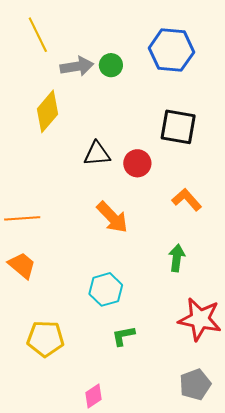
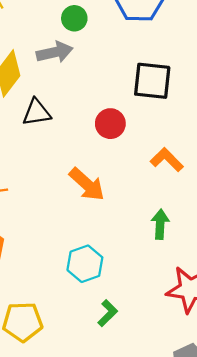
gray arrow: (77, 66) -> (55, 52), moved
black triangle: (97, 154) -> (37, 112), moved
green L-shape: (123, 336) -> (108, 313), turned 150

